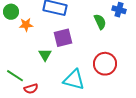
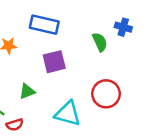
green triangle: (45, 55) -> (27, 91), moved, turned 40

